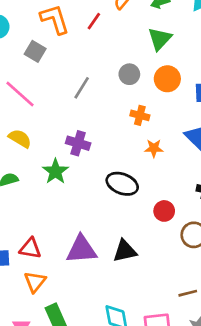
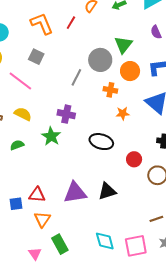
green triangle: (160, 39) -> (123, 45), moved
gray square: (35, 51) -> (36, 57), moved
gray circle: (129, 74) -> (100, 60), size x1.5
orange circle: (167, 79) -> (130, 71), moved
gray line: (82, 88) -> (76, 77), moved

